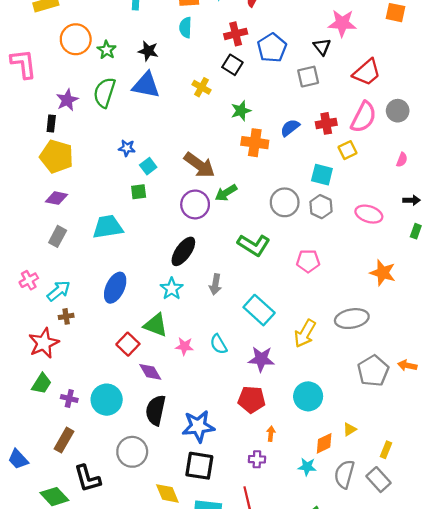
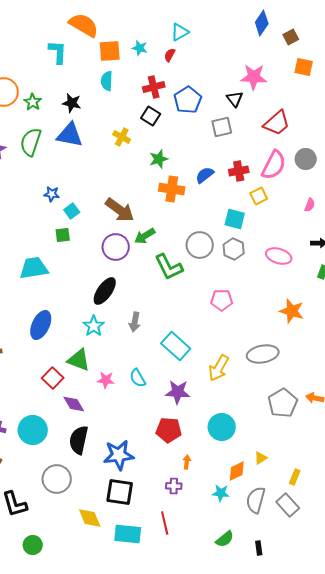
green L-shape: (254, 245) -> (169, 267), moved, turned 32

